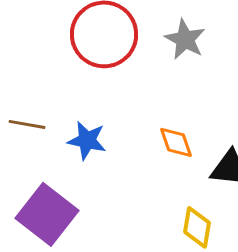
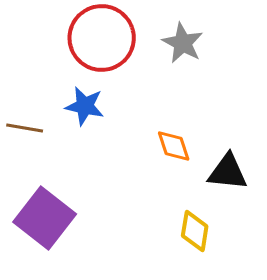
blue star: (87, 140) -> (85, 106), moved

